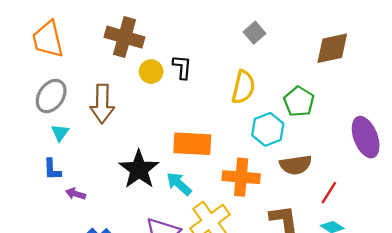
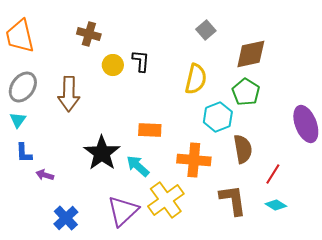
brown cross: (124, 37) -> (89, 34), size x0.7
brown diamond: (332, 48) -> (251, 54), moved
cyan triangle: (60, 133) -> (18, 120), moved
orange rectangle: (192, 144) -> (150, 130), size x0.7
brown semicircle: (296, 165) -> (243, 149), turned -92

